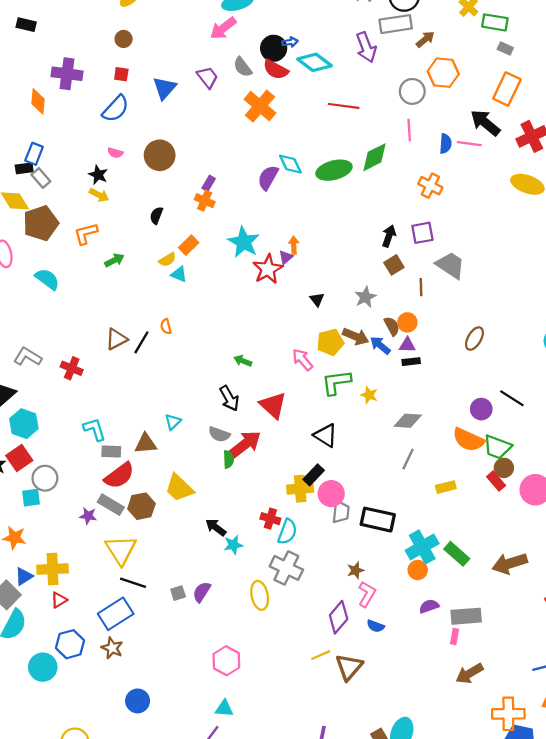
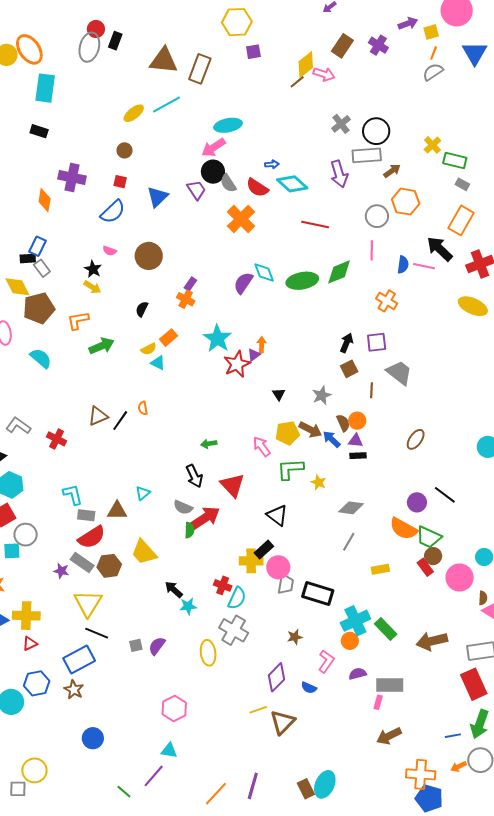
black circle: (274, 48) -> (213, 172), moved
green arrow: (114, 260) -> (102, 346), size x1.4
green arrow: (243, 361) -> (209, 444), turned -35
pink L-shape: (367, 594) -> (326, 661), moved

